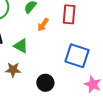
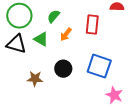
green triangle: (21, 46) -> (41, 39), moved
black circle: (45, 83) -> (63, 69), moved

